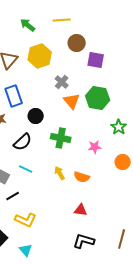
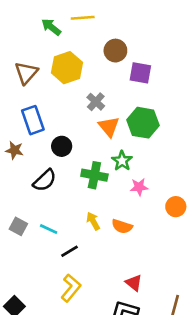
yellow line: (62, 20) -> (83, 18), moved
green star: (119, 127) -> (122, 161), moved
cyan line: (26, 169) -> (49, 229), moved
black line: (13, 196) -> (70, 251), moved
red triangle: (81, 210) -> (134, 283), moved, turned 32
yellow L-shape: (26, 220) -> (71, 288), moved, turned -75

